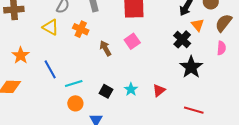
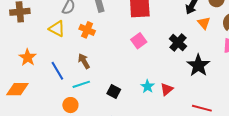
black cross: (182, 39) -> (178, 43), moved
brown arrow: (105, 48) -> (84, 61), moved
cyan star: (131, 89) -> (148, 86), moved
orange circle: (75, 103) -> (70, 105), moved

